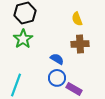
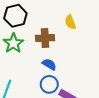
brown cross: (80, 44) -> (45, 38), moved

